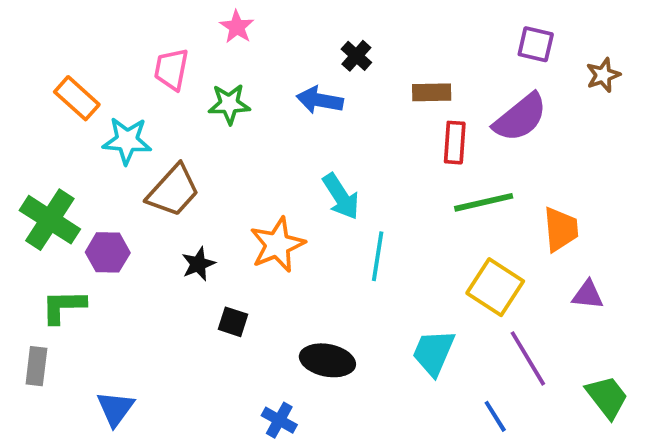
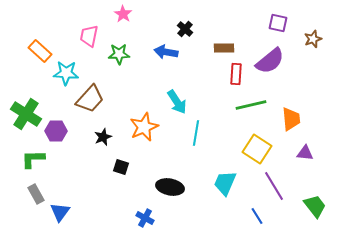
gray rectangle: (36, 366) -> (36, 194), moved, turned -36

